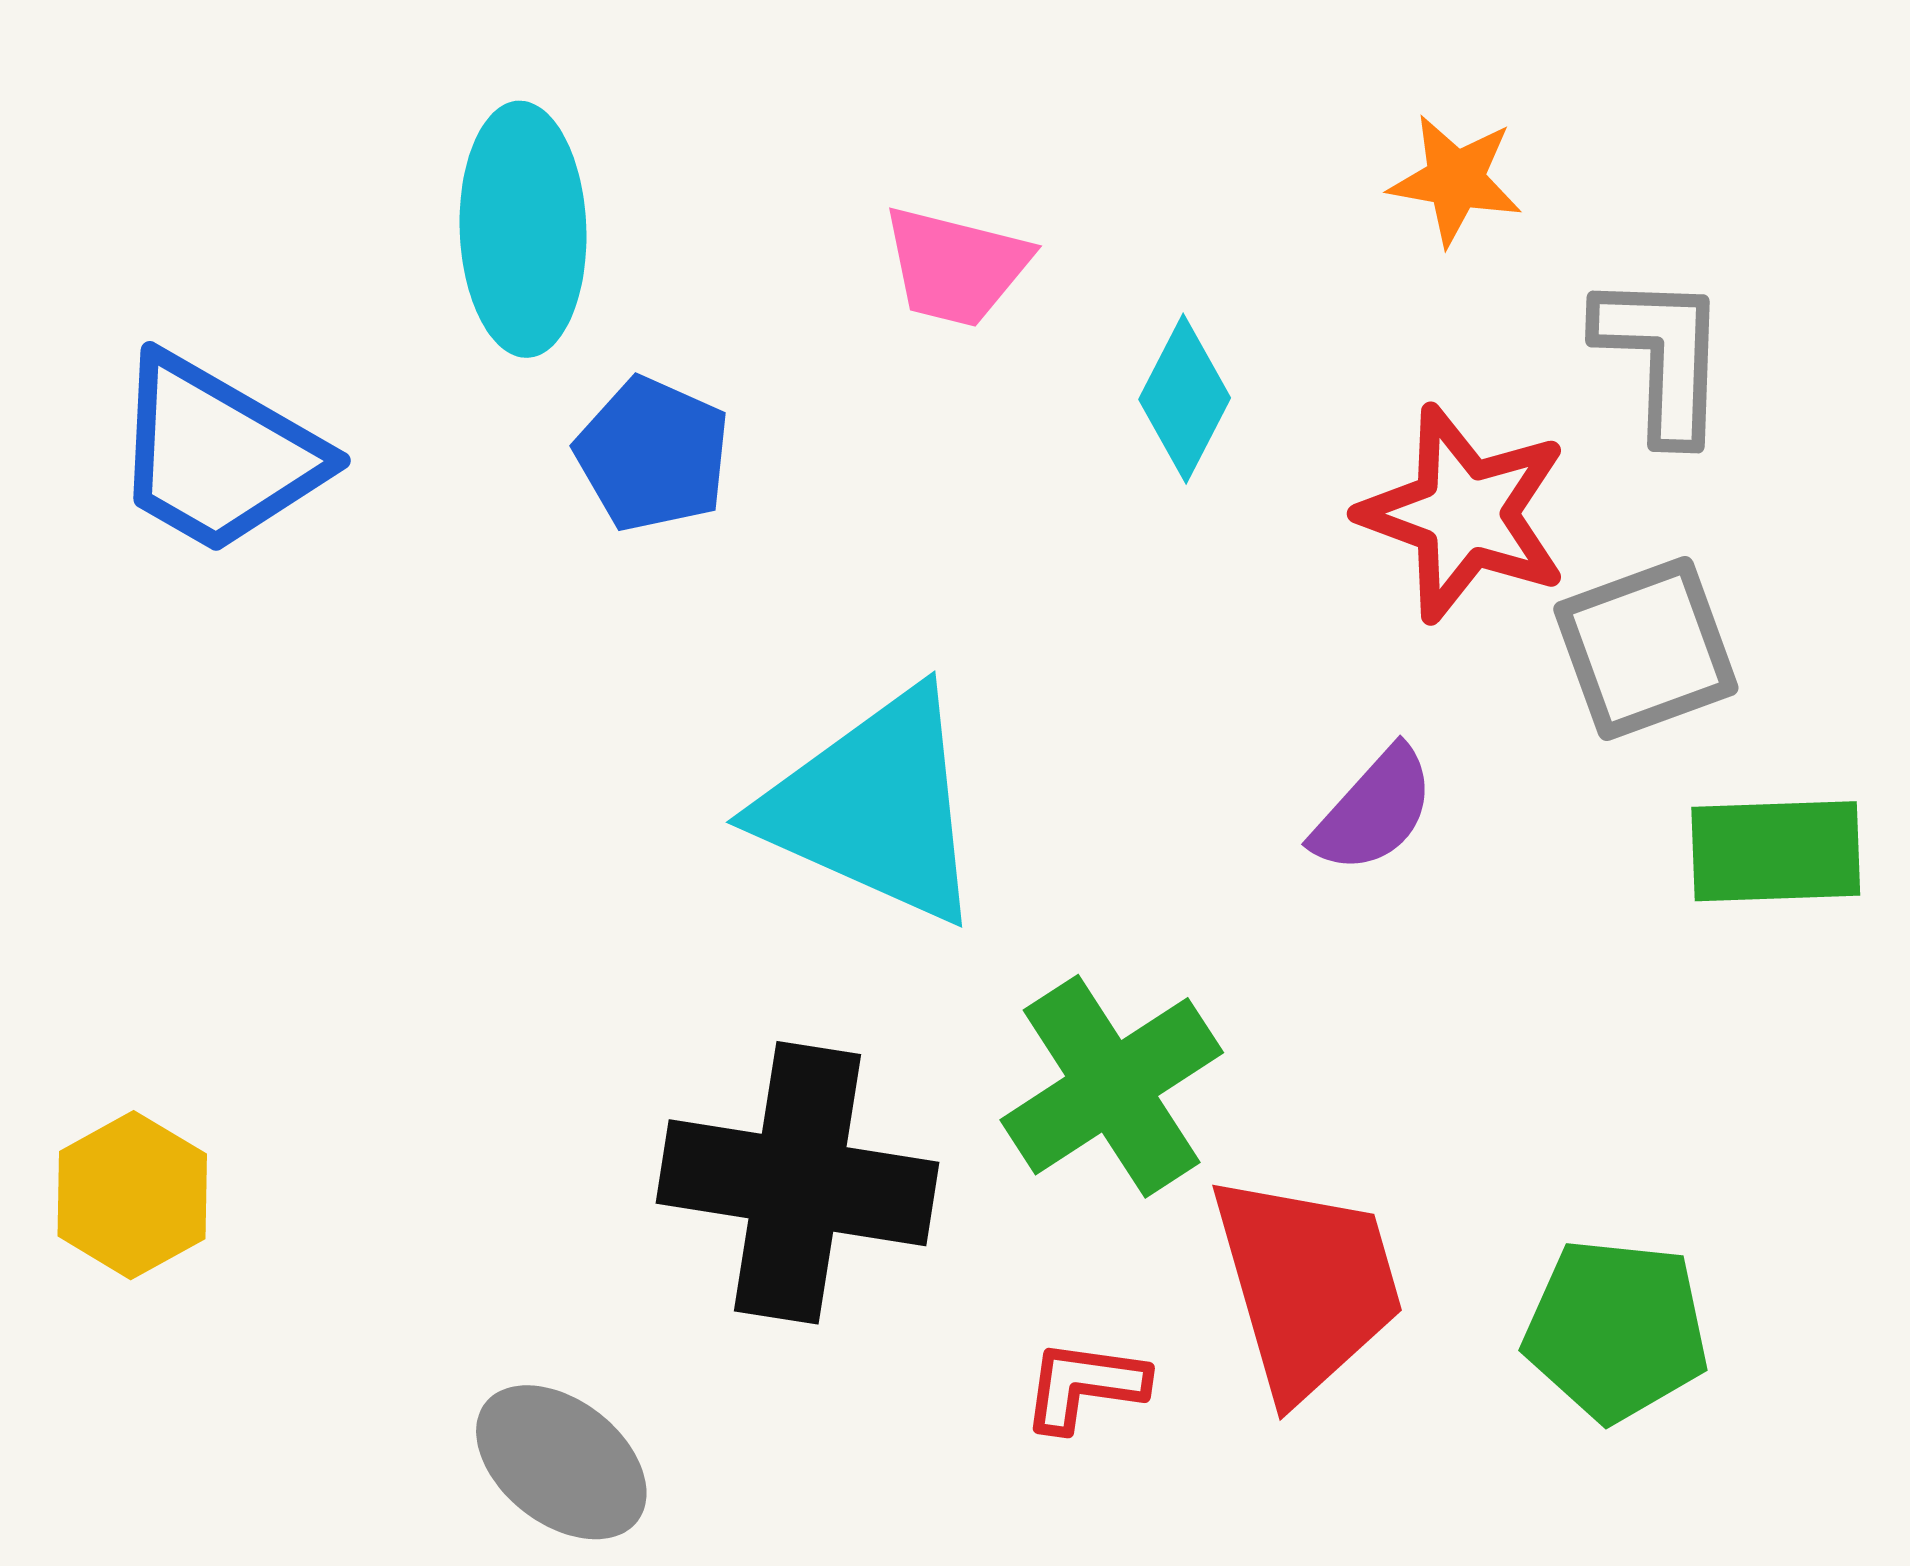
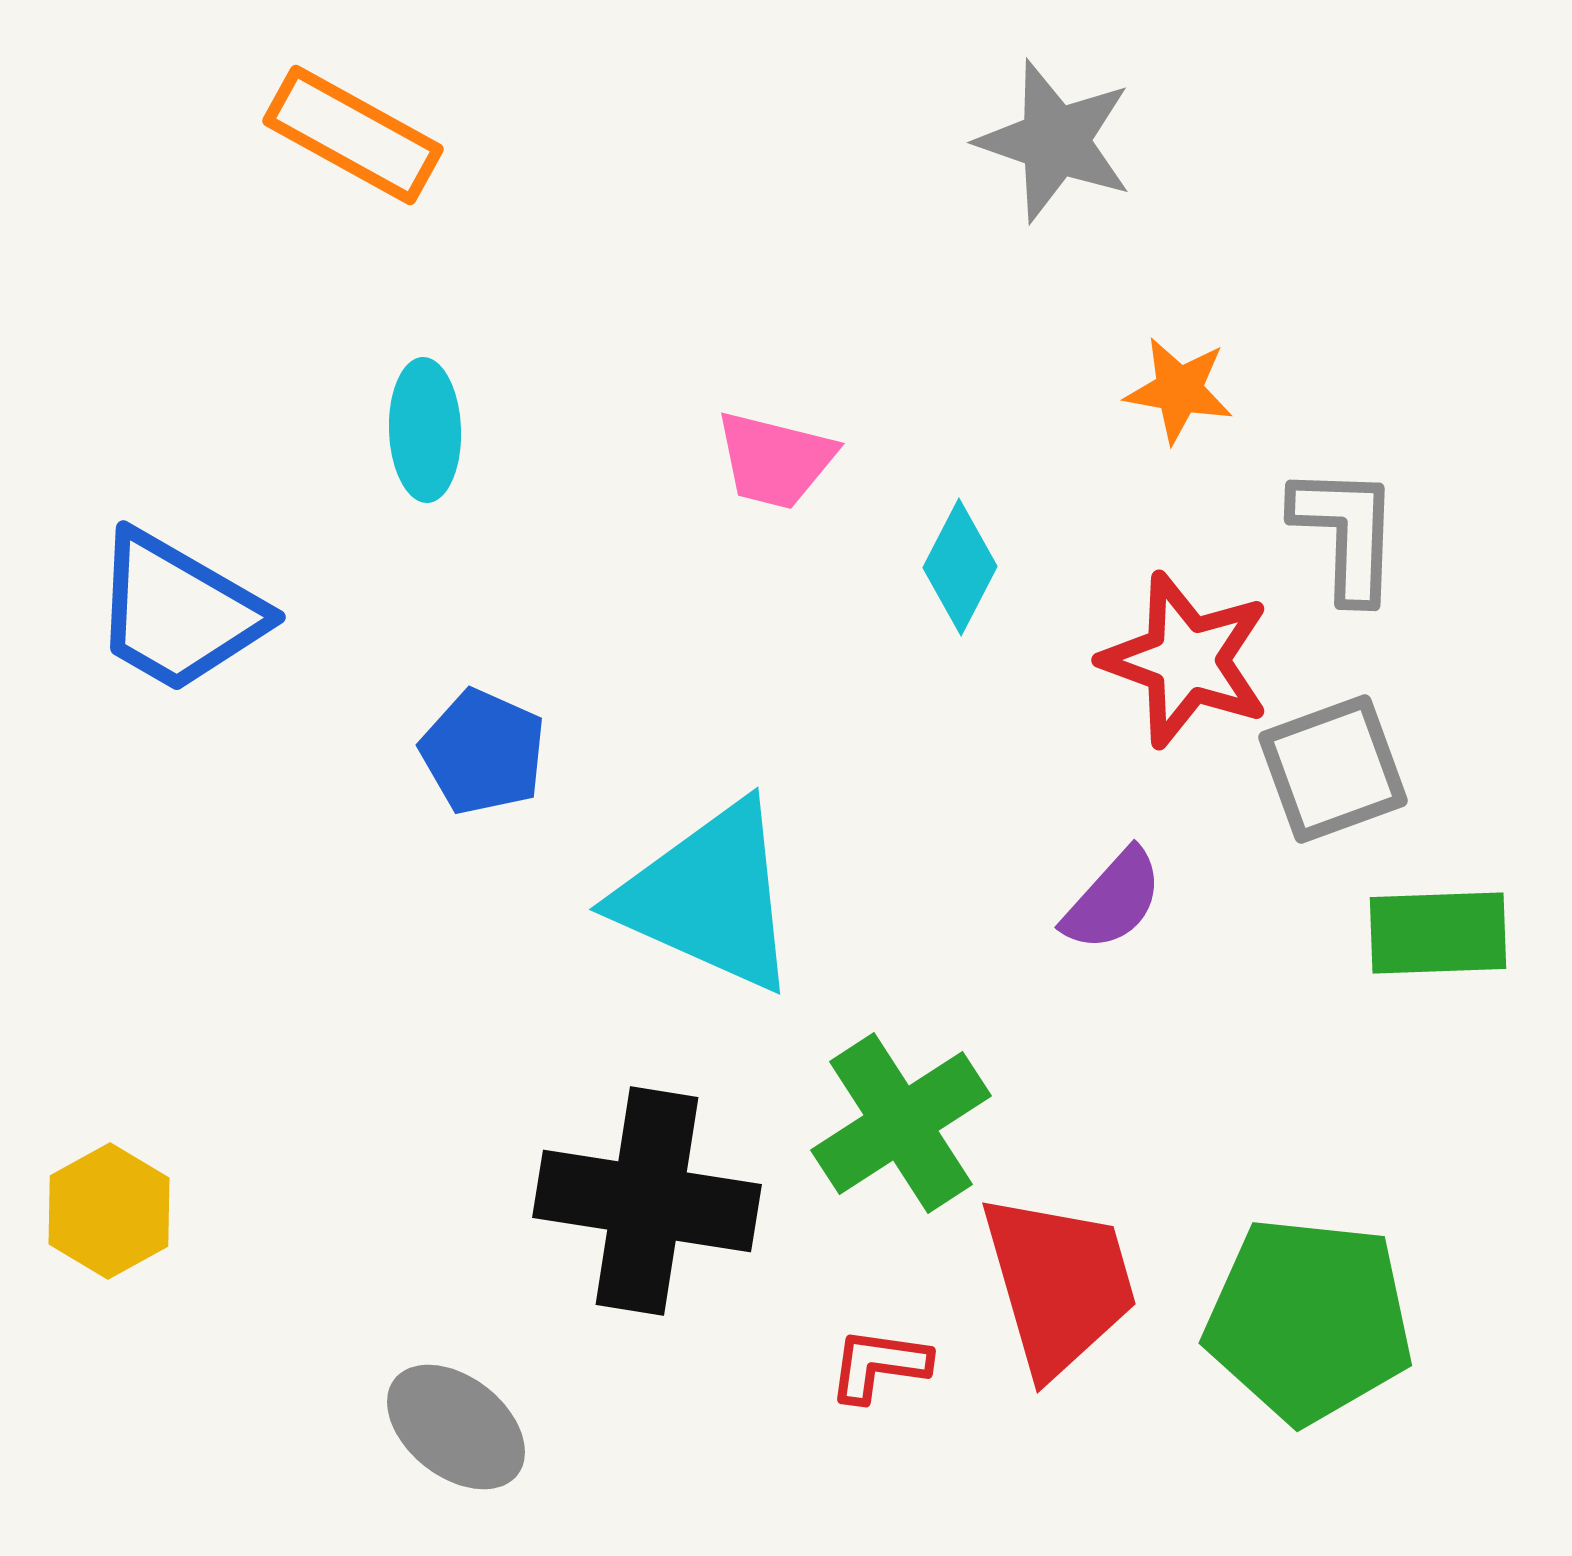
cyan ellipse: (523, 229) -> (425, 430), size x0.7
blue pentagon: (653, 454) -> (483, 752), moved
green pentagon: (1616, 1330) -> (1309, 1320), size x1.4

